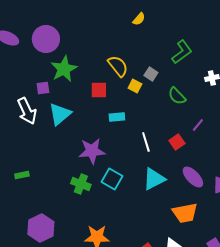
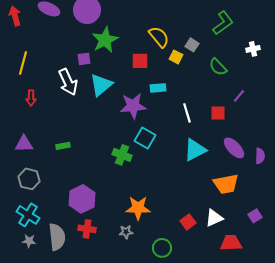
red square: (177, 142) -> (218, 113), turned 35
purple star: (92, 151) -> (133, 106), moved
cyan square: (112, 179) -> (145, 138), moved

